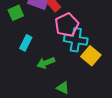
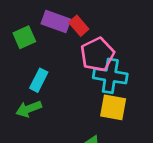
yellow square: (91, 56) -> (113, 107), moved, turned -30
green arrow: (46, 63) -> (29, 109), moved

